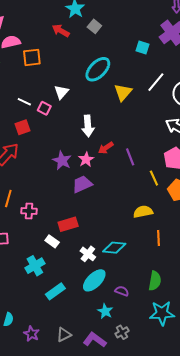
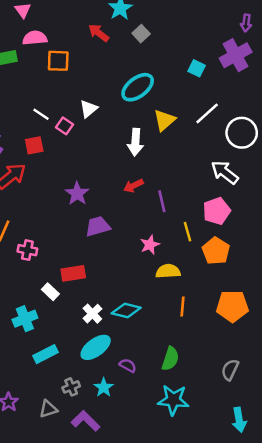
white arrow: (88, 126) -> (135, 142), moved
pink star: (86, 159) -> (150, 245), moved
gray cross: (122, 332) -> (71, 387), moved

